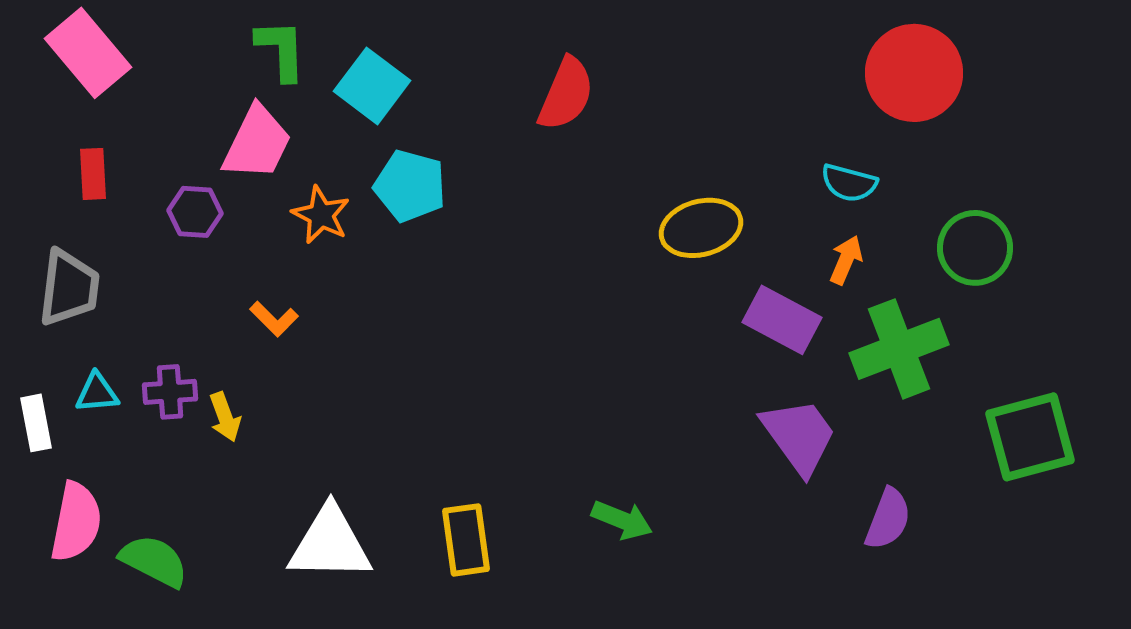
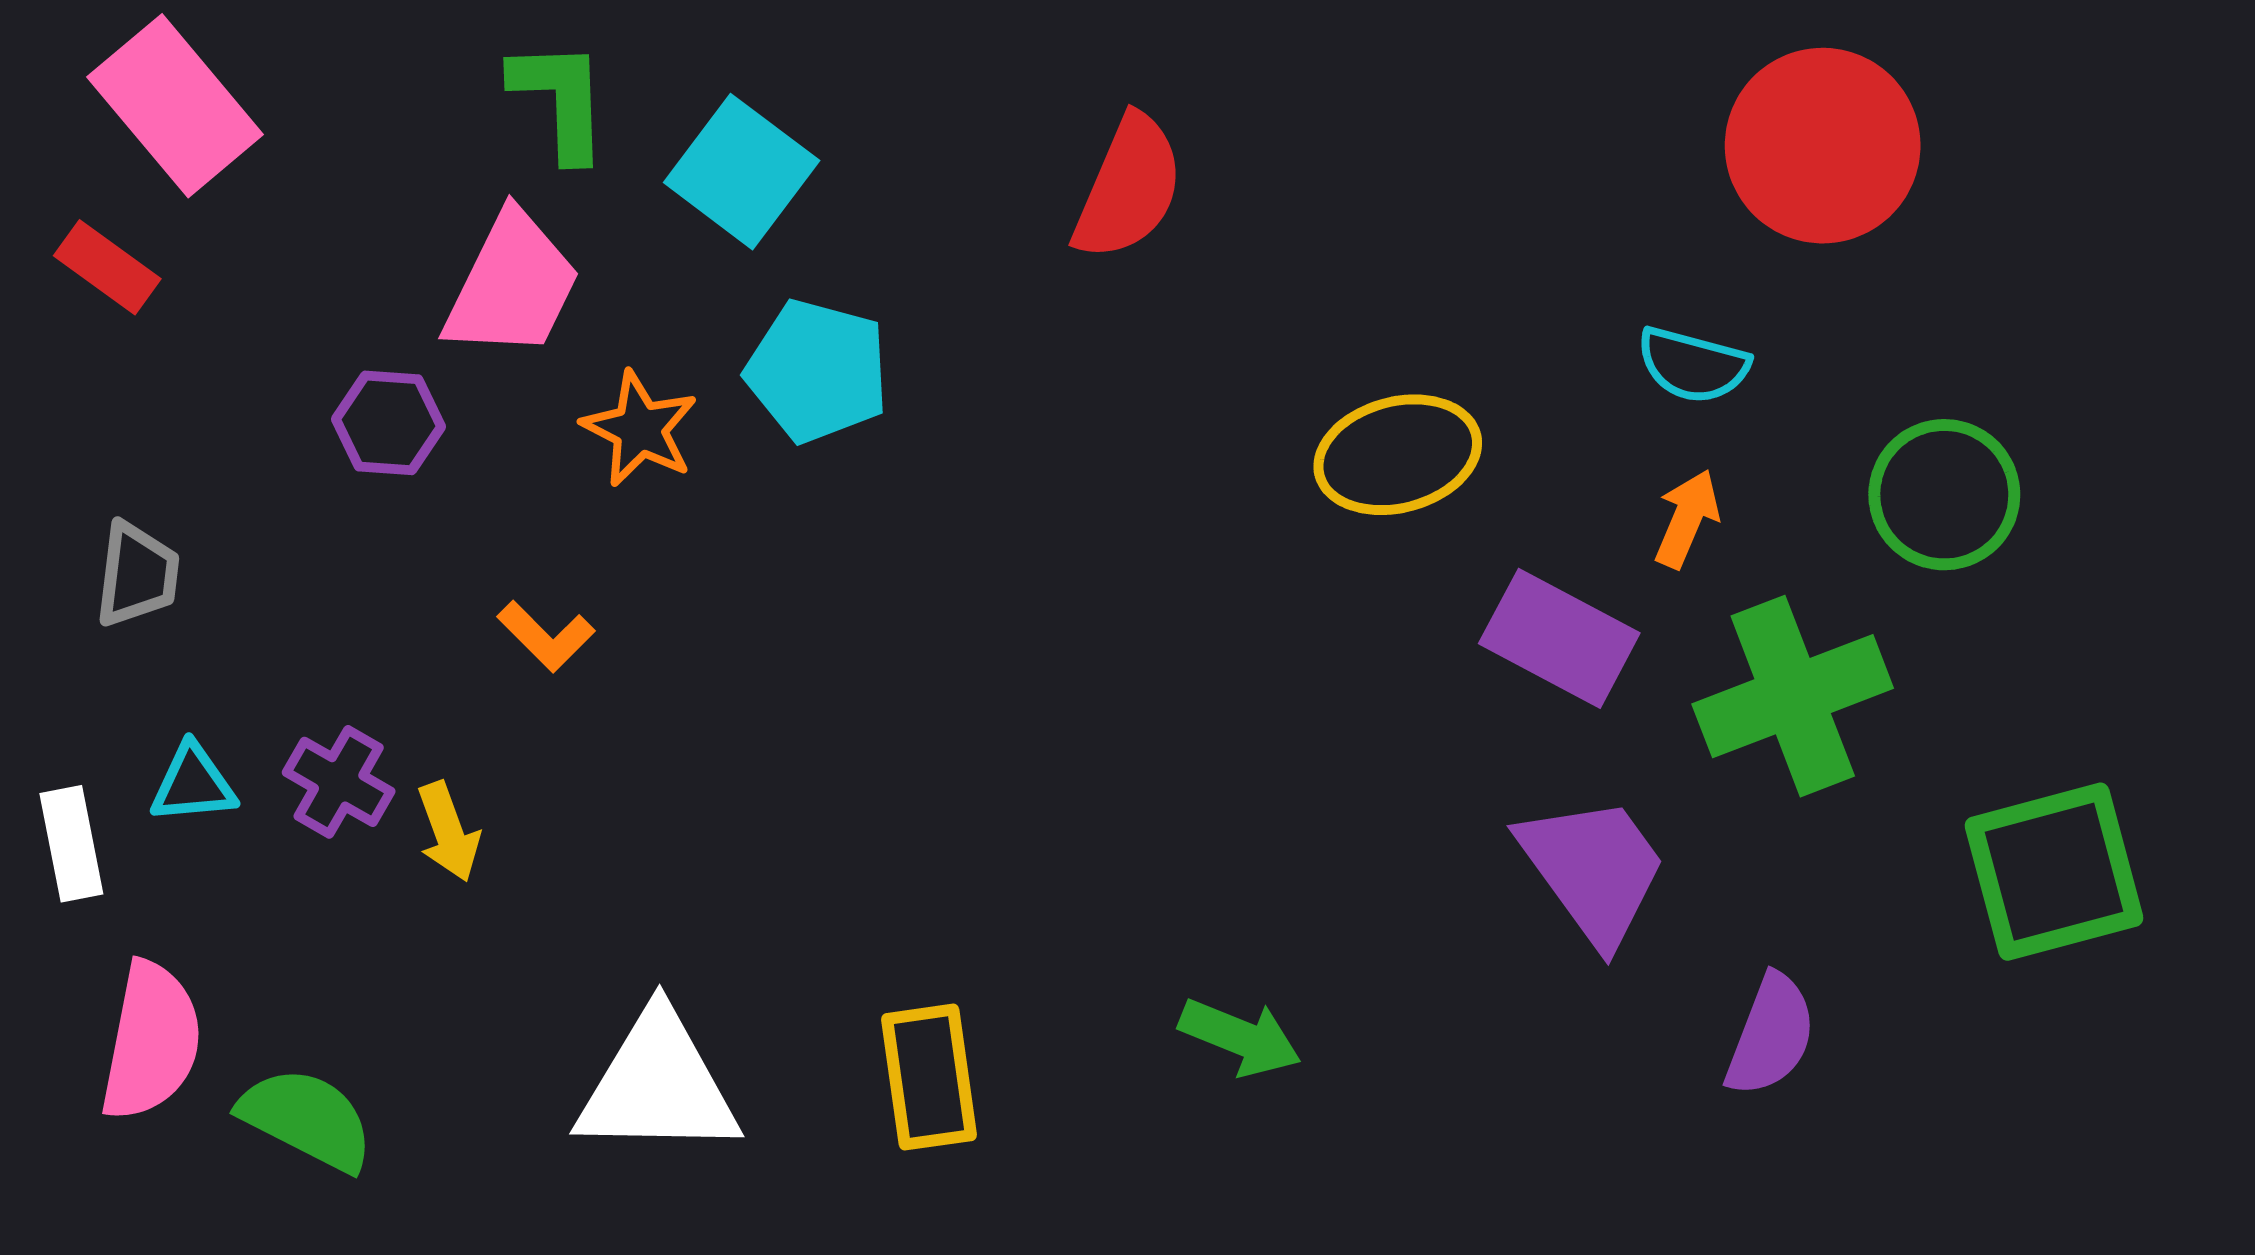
red rectangle: (93, 174) -> (107, 267), moved, turned -51
gray trapezoid: (69, 288) -> (137, 574), size x0.7
purple cross: (170, 392) -> (339, 782), turned 34

